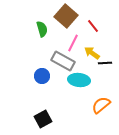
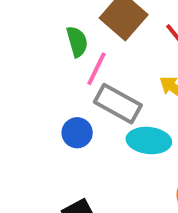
pink line: (73, 43) -> (96, 69), moved

